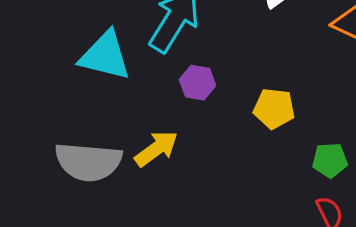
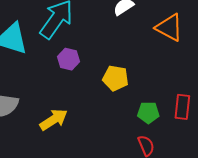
yellow arrow: (156, 149) -> (54, 120), moved

